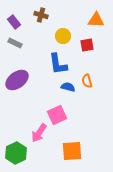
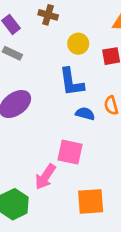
pink square: (57, 115) -> (70, 152), turned 36

